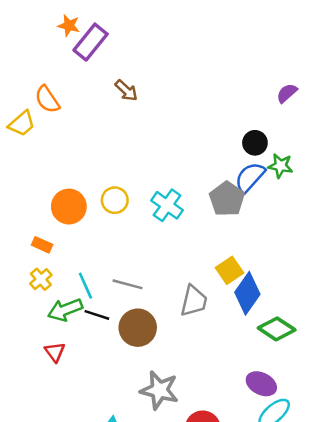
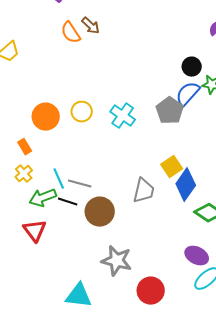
orange semicircle: (47, 99) -> (71, 33), moved
orange rectangle: (42, 245) -> (25, 147), turned 35
gray line: (127, 284) -> (80, 184), moved
red triangle: (55, 352) -> (35, 231), size x1.4

